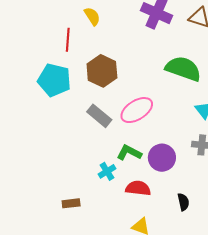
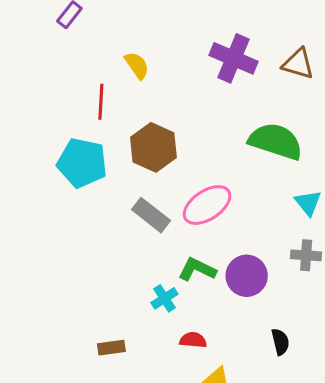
red semicircle: (138, 188) -> (193, 340), moved, size x0.7

